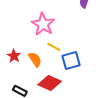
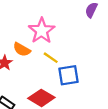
orange semicircle: (35, 59) -> (22, 49), moved, turned 147

